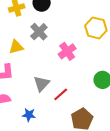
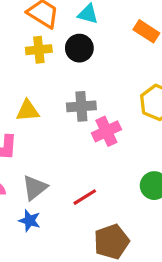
gray cross: (39, 32) -> (81, 106), moved, turned 30
gray triangle: (42, 84) -> (35, 188), moved

